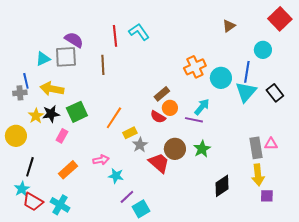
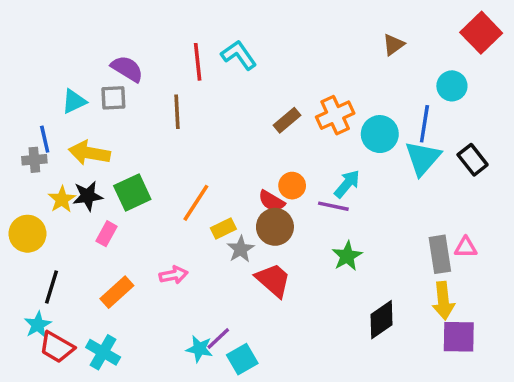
gray square: (66, 57) -> (113, 98), size x0.7
brown rectangle: (162, 94) -> (287, 120), moved
brown circle: (175, 149) -> (275, 227), moved
cyan star: (116, 176) -> (199, 349), moved
purple square: (267, 196) -> (459, 337), size x1.5

